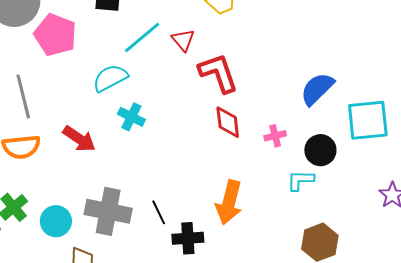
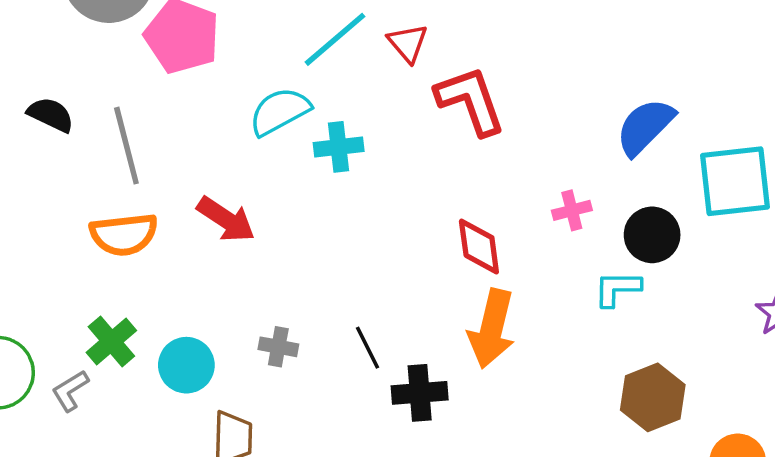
cyan cross: (131, 117) -> (339, 147), moved, turned -32
red diamond: (228, 122) -> (479, 246), moved
gray cross: (108, 211) -> (278, 347), size x0.5

